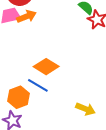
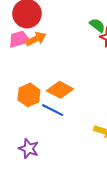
orange hexagon: (19, 97) -> (29, 95), moved

